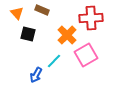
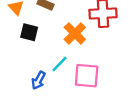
pink square: (86, 55) -> (87, 76), moved, turned 35

